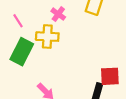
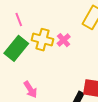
pink cross: (58, 14) -> (64, 40), moved

